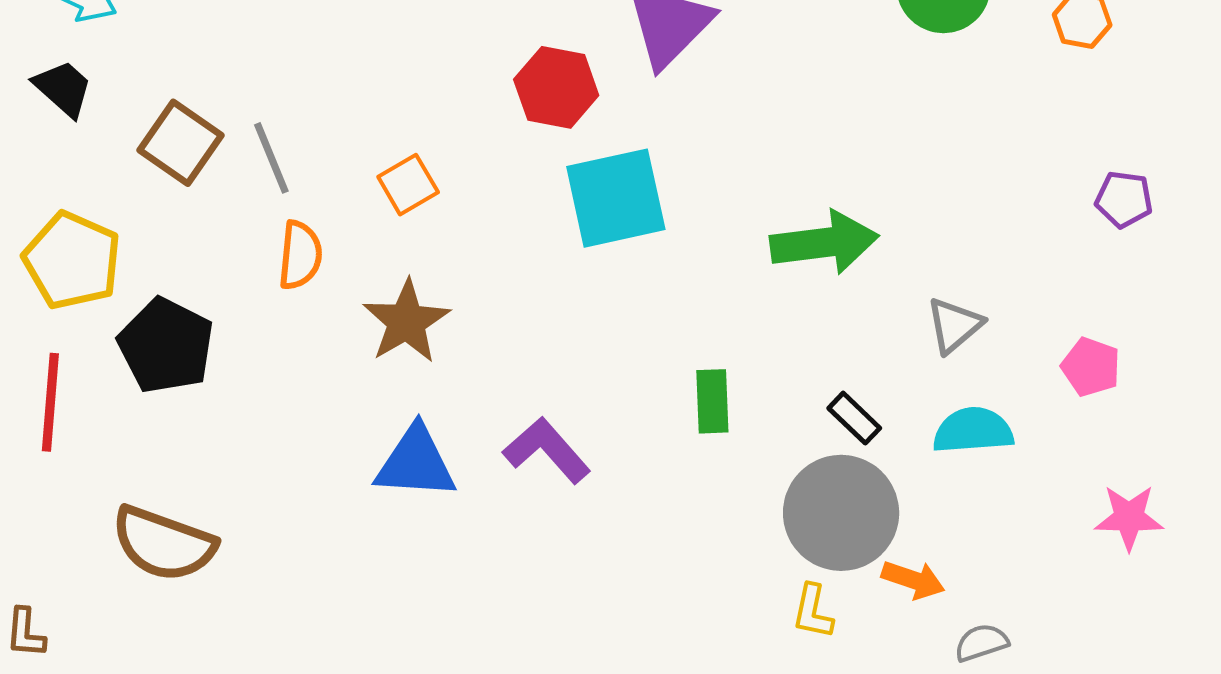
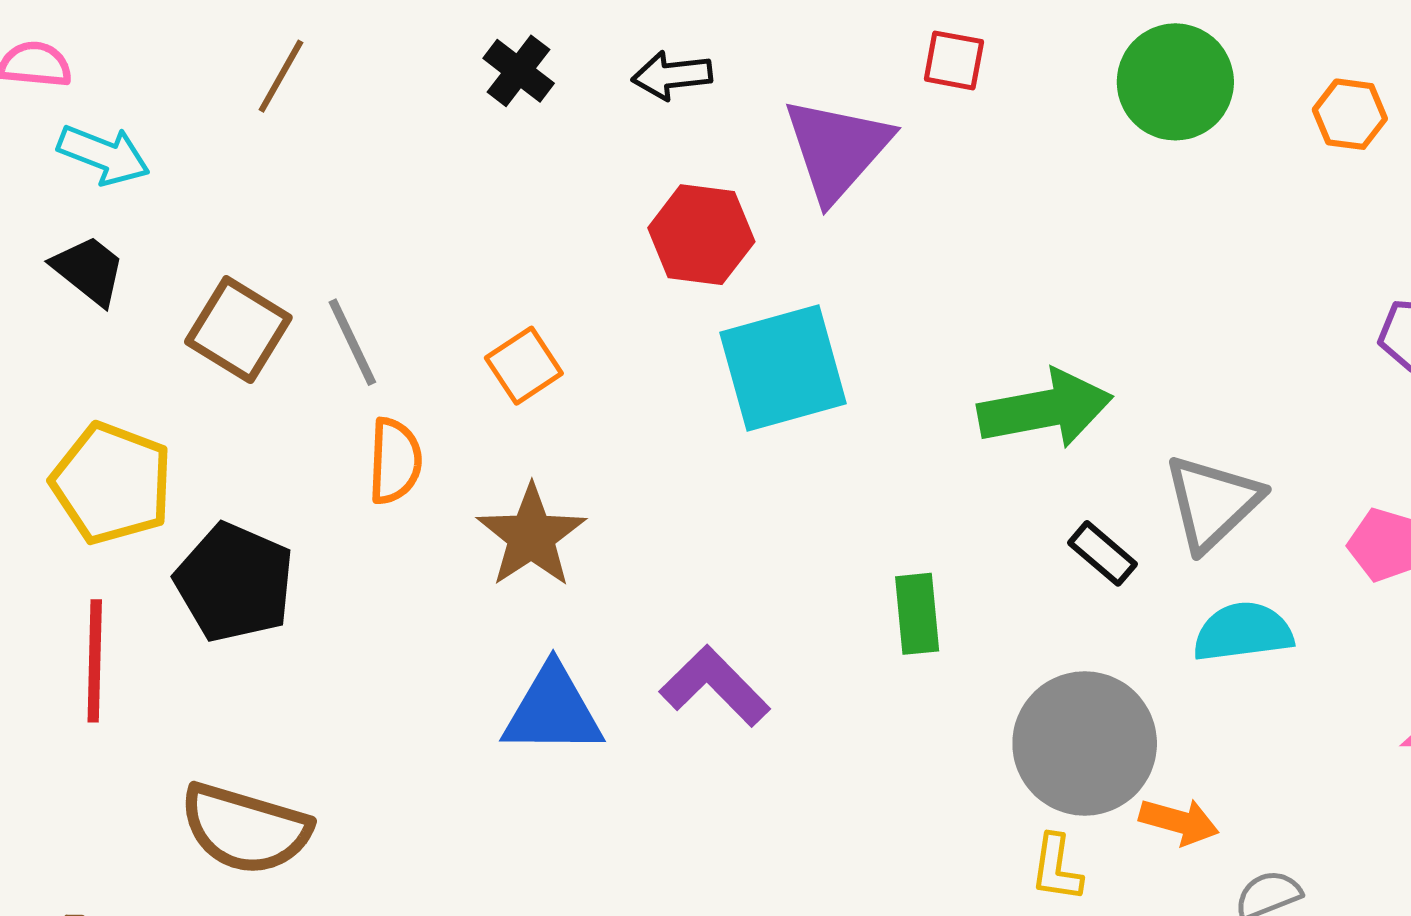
gray triangle: (954, 325) -> (1212, 503), size x1.4
black rectangle: (854, 418) -> (1103, 553), moved

